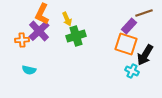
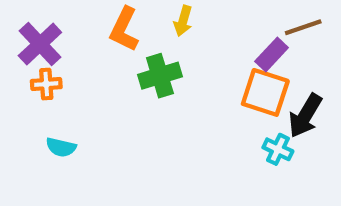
orange L-shape: (42, 14) -> (124, 29), moved
yellow arrow: (67, 19) -> (183, 21), moved, turned 40
purple cross: (39, 31) -> (40, 44), moved

